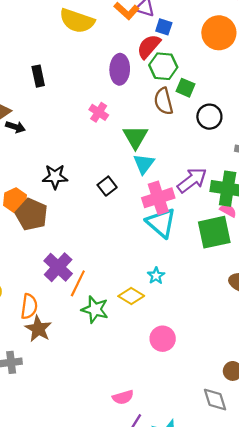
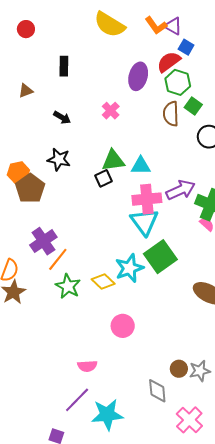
black arrow: (15, 127) -> (62, 117), moved
green triangle: (135, 137) -> (113, 161), moved, turned 40
cyan triangle: (144, 164) -> (141, 166), turned 40
green square: (214, 232) -> (160, 257), moved, turned -36
cyan star: (156, 276) -> (129, 268), size x1.8
pink semicircle: (123, 397) -> (87, 366), moved

